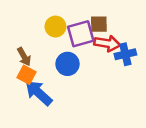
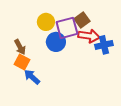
brown square: (99, 24) -> (82, 20), turned -35
blue circle: (68, 64) -> (56, 42), moved
blue arrow: (39, 93) -> (32, 77), size x0.7

